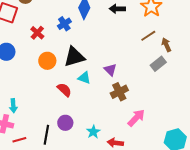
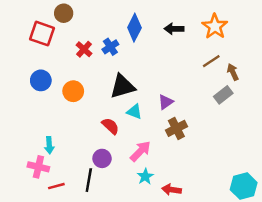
red cross: (37, 33) -> (84, 49), moved
orange circle: (47, 61) -> (73, 91), moved
purple triangle: (110, 70) -> (166, 102), turned 40
pink arrow: (136, 118) -> (140, 151), moved
purple circle: (65, 123) -> (102, 158), moved

